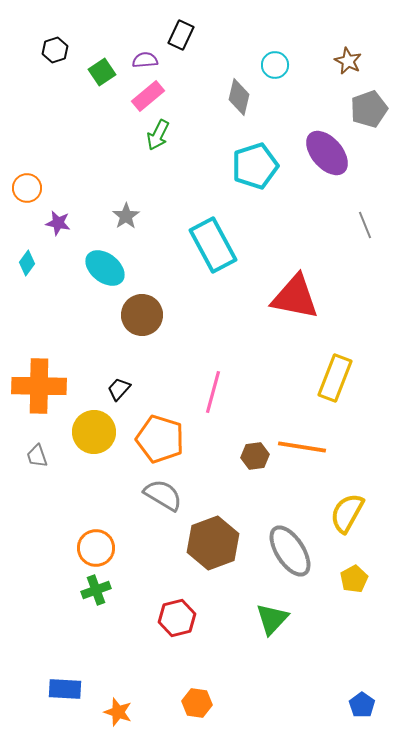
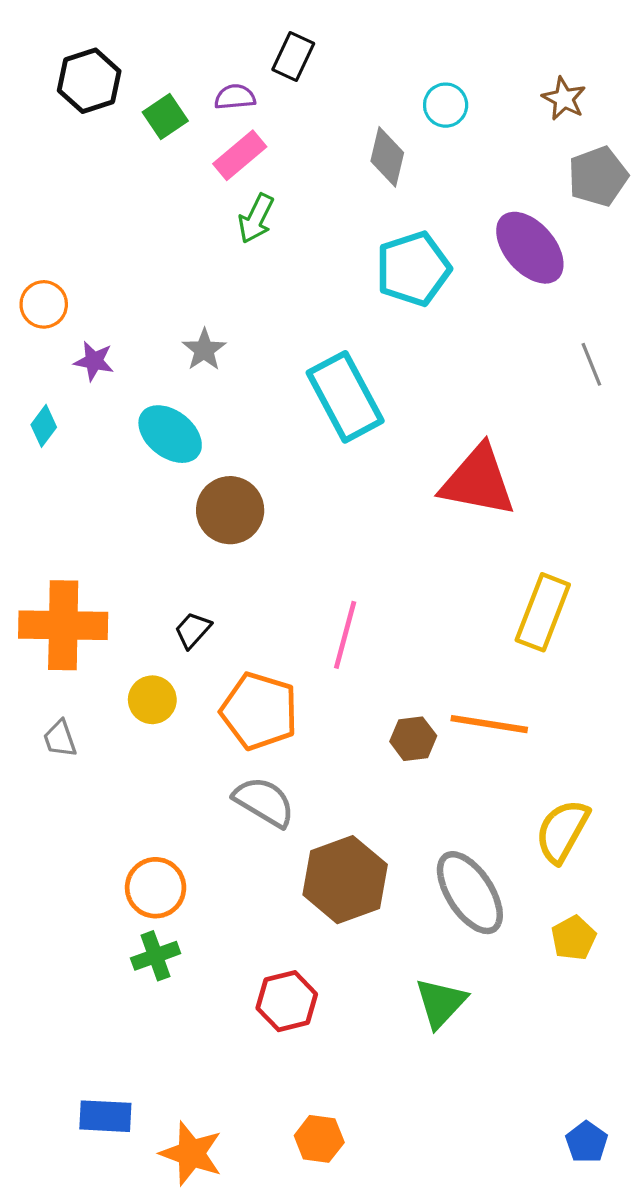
black hexagon: (55, 50) -> (89, 81), size x1.5
yellow circle: (94, 432) -> (152, 700), size x0.7
orange star: (118, 712) -> (191, 1153), size x1.4

